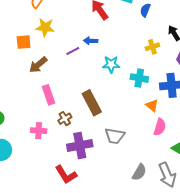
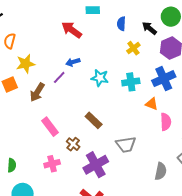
blue semicircle: (145, 10) -> (121, 24), moved
cyan star: (111, 64) -> (100, 78), turned 30
brown arrow: (38, 65) -> (37, 92), moved
brown rectangle: (92, 103) -> (94, 120), size x0.7

